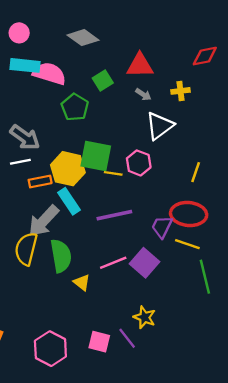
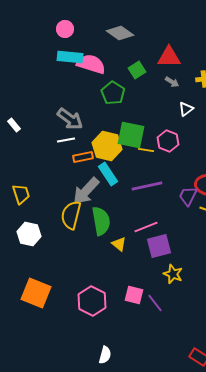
white triangle: (160, 126) -> (186, 109), size x0.6
purple square: (144, 263) -> (159, 246), moved, turned 35
purple line: (127, 338) -> (155, 303), moved

